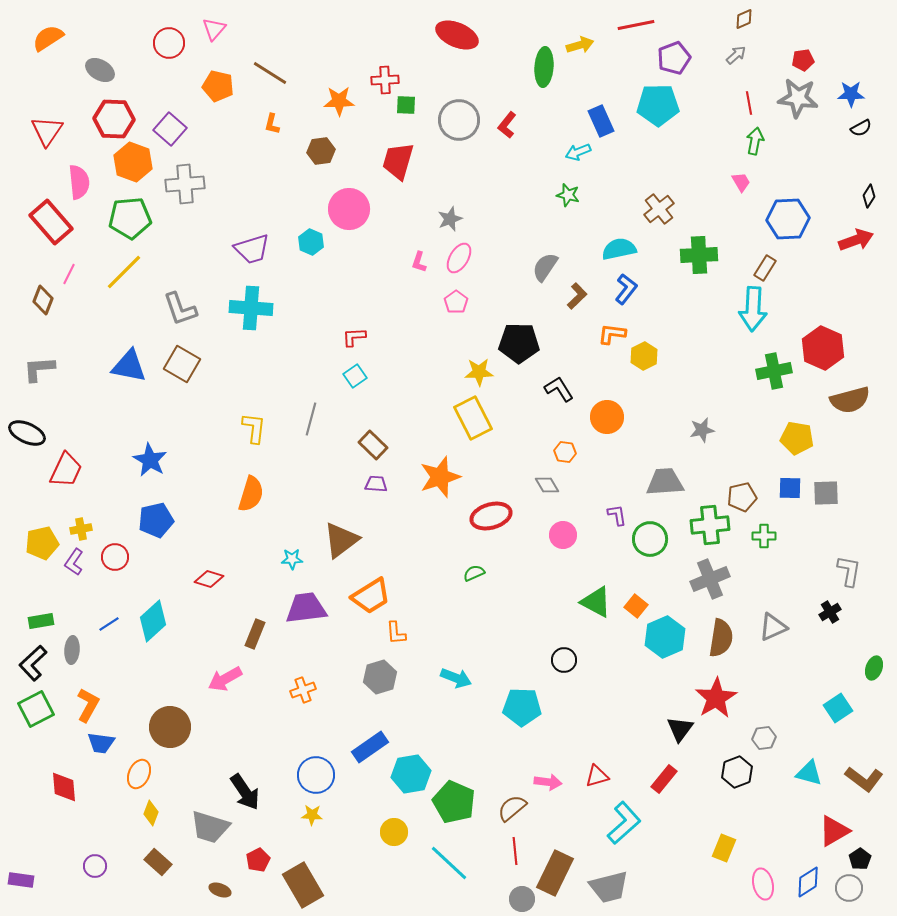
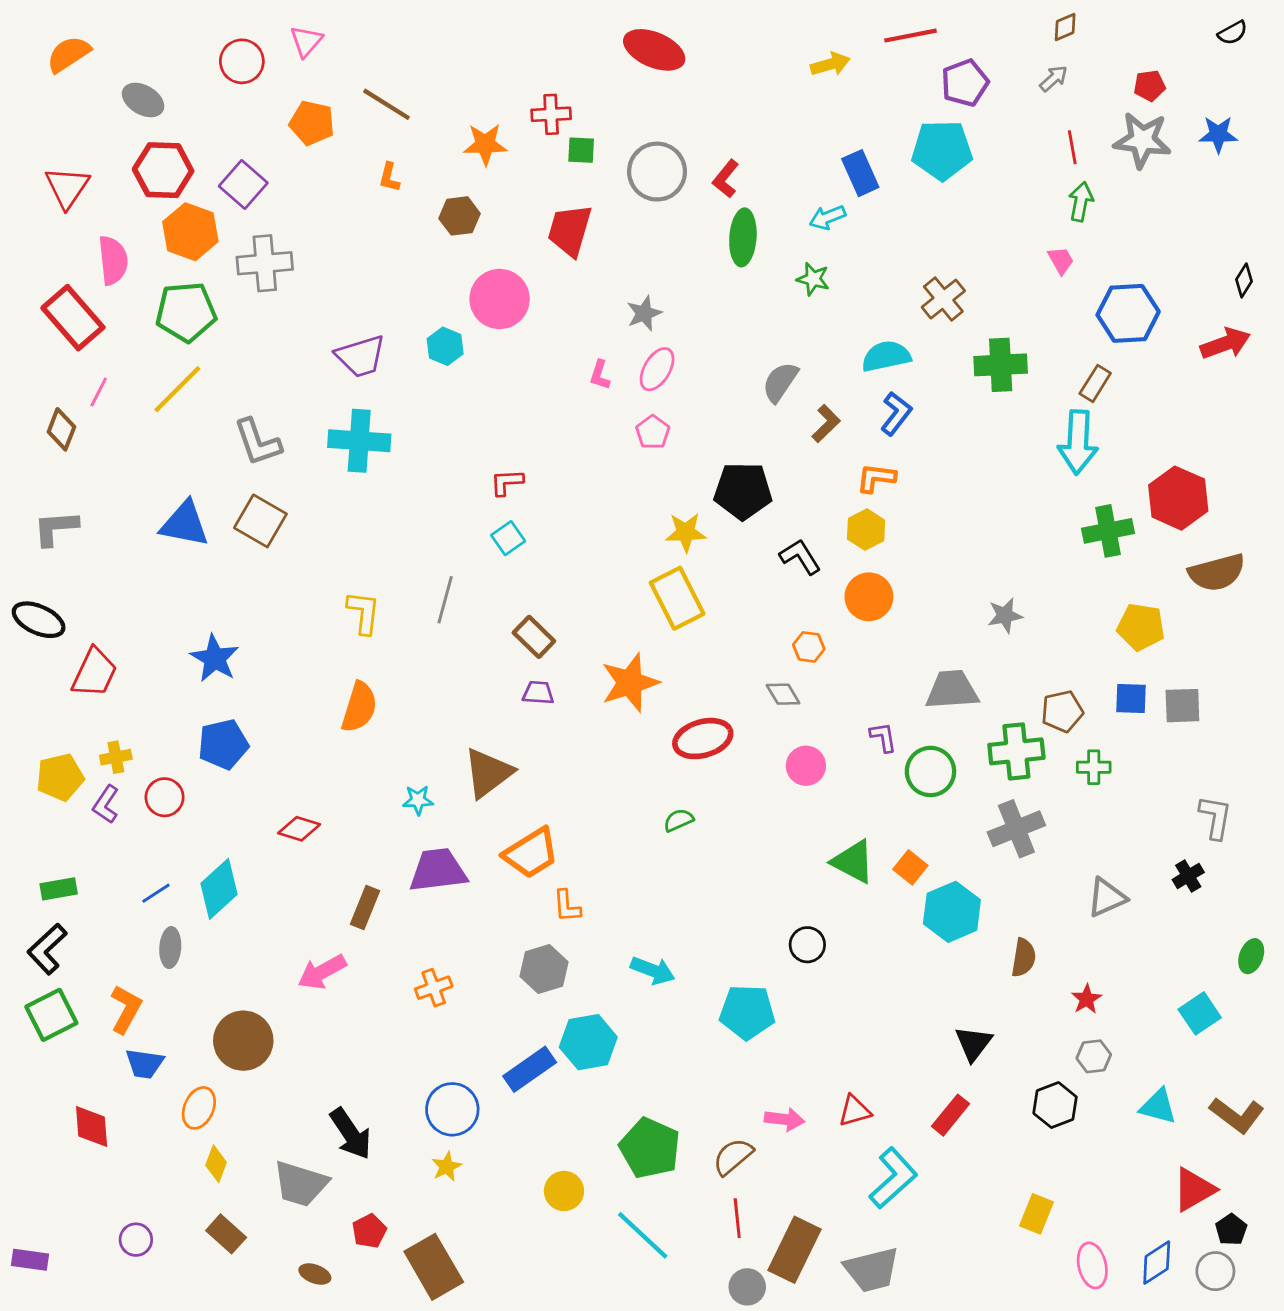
green ellipse: (544, 67) -> (743, 237), moved
black semicircle: (861, 128) -> (1233, 33), moved
yellow hexagon: (644, 356) -> (866, 530), moved
brown semicircle: (721, 638) -> (1024, 958), moved, size x0.7
gray ellipse: (72, 650) -> (170, 948), moved
red star: (716, 698) -> (1087, 999), moved, size x0.5
cyan hexagon: (411, 774) -> (588, 1042), moved
yellow star: (312, 815) -> (447, 1167), turned -30

